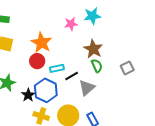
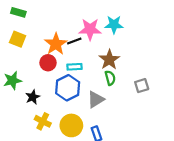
pink star: (71, 24) -> (90, 29), size x1.5
cyan rectangle: (57, 68) -> (74, 67), moved
black line: (72, 76) -> (74, 41), moved
blue hexagon: (46, 90) -> (68, 88), moved

